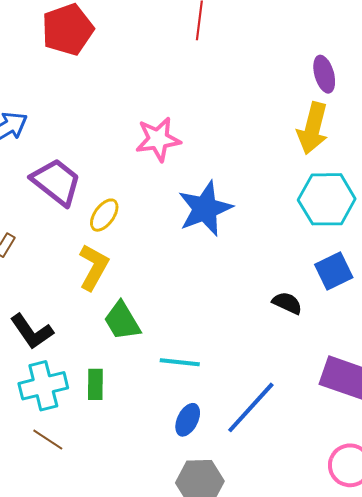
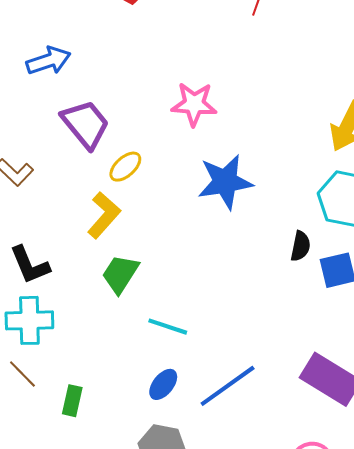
black semicircle: (287, 303) -> (300, 246), moved, turned 64
green trapezoid: (122, 321) -> (120, 274), turned 51
green rectangle: (95, 384) -> (72, 401), moved

